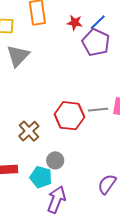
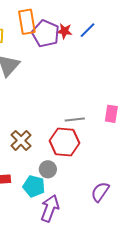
purple pentagon: (96, 42) -> (46, 33), moved
gray line: (98, 110) -> (75, 119), moved
red hexagon: (70, 116) -> (65, 142), moved

